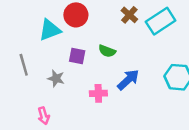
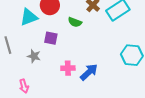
green semicircle: (107, 51) -> (75, 22), moved
blue arrow: (128, 80) -> (89, 72), moved

